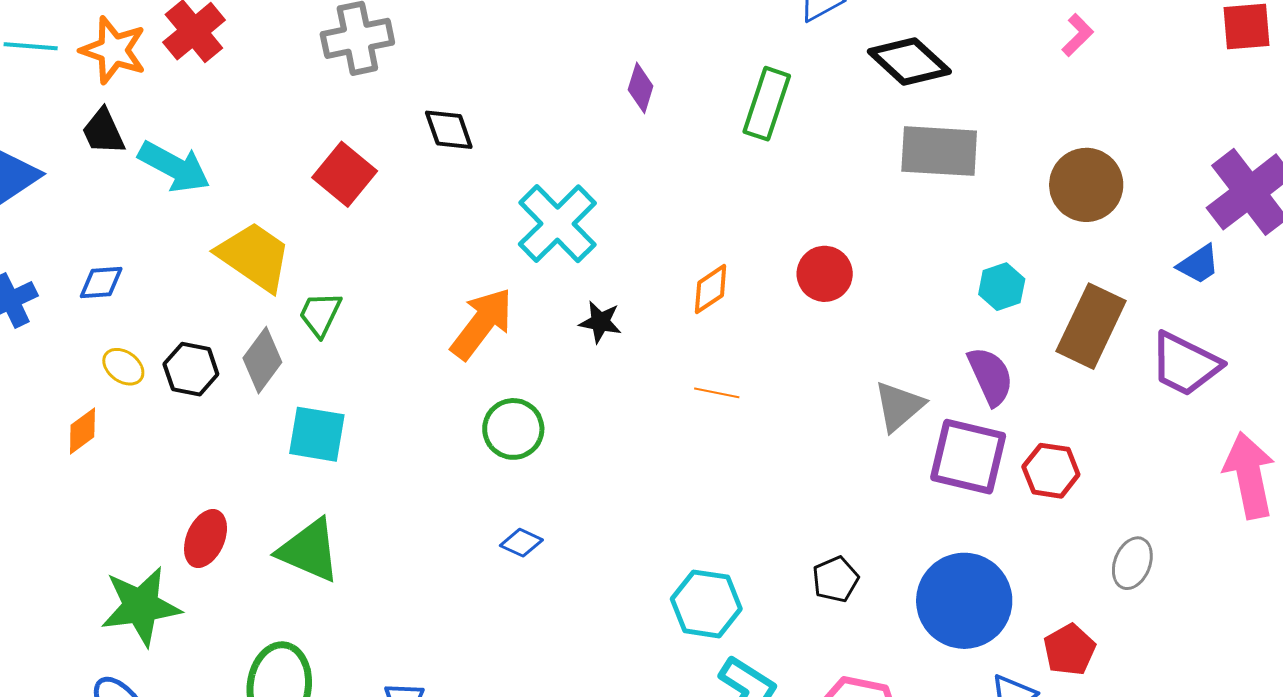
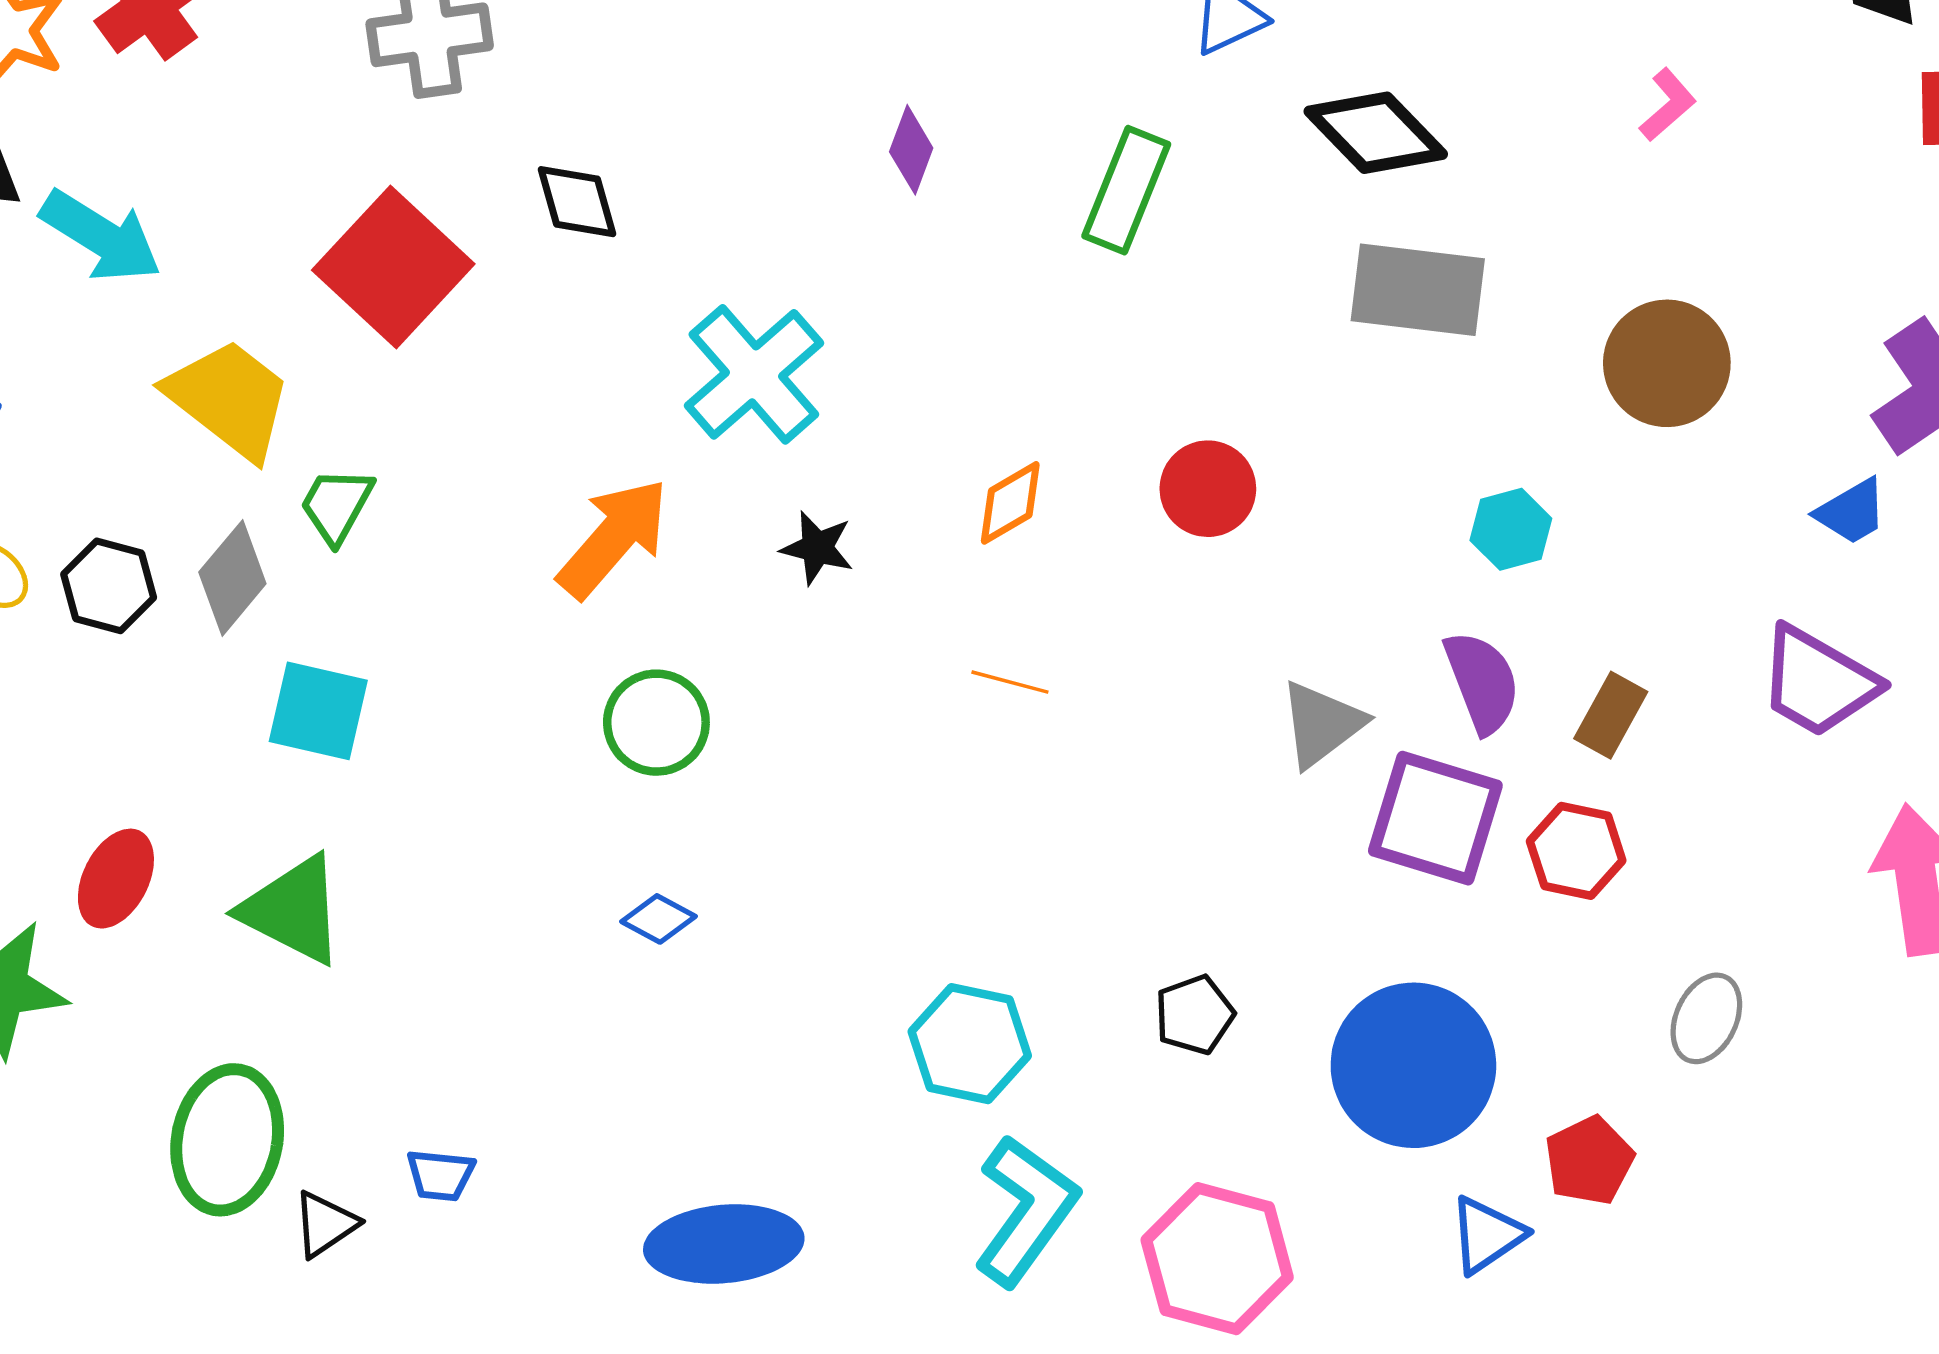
red square: (345, 174) -> (393, 267), size x1.4
brown rectangle: (1091, 326) -> (1611, 715), moved, size x0.6

